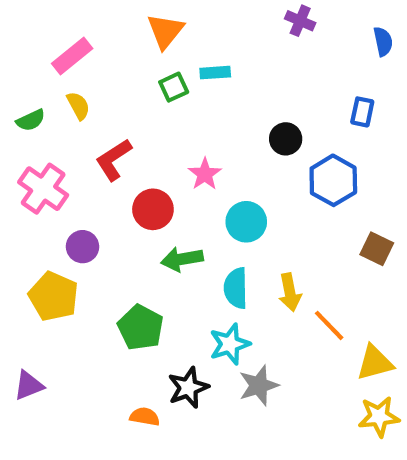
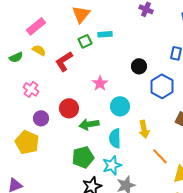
yellow semicircle: (78, 106) -> (39, 50), turned -32
red L-shape: (114, 160) -> (64, 61), moved
pink cross: (43, 189) -> (31, 89), moved, size x0.7
red circle: (153, 209) -> (69, 108), moved
yellow arrow: (290, 292) -> (144, 129), moved
green pentagon: (141, 327) -> (83, 157), moved, turned 30

